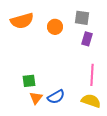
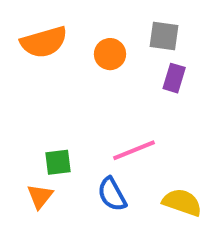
pink line: (92, 75) -> (134, 150), moved, turned 65
blue semicircle: (56, 97) -> (112, 194), turned 90
orange triangle: (36, 98) -> (40, 196), moved

